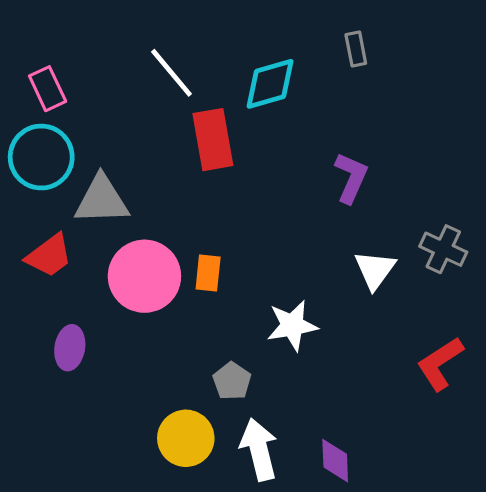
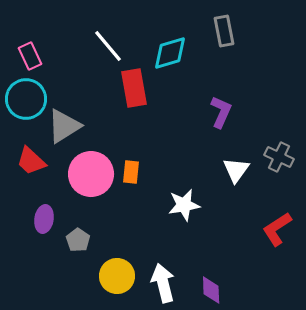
gray rectangle: (356, 49) -> (224, 31), size x1.4
gray triangle: (102, 200) -> (64, 126), turned -30
red trapezoid: (49, 256) -> (31, 161), turned 80
gray pentagon: (232, 381) -> (78, 240), moved

